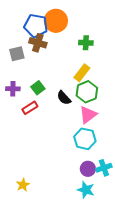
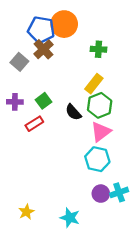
brown cross: (38, 43) -> (44, 49), turned 30
gray square: (17, 54) -> (19, 62), turned -35
cyan star: (86, 190) -> (70, 218), moved

